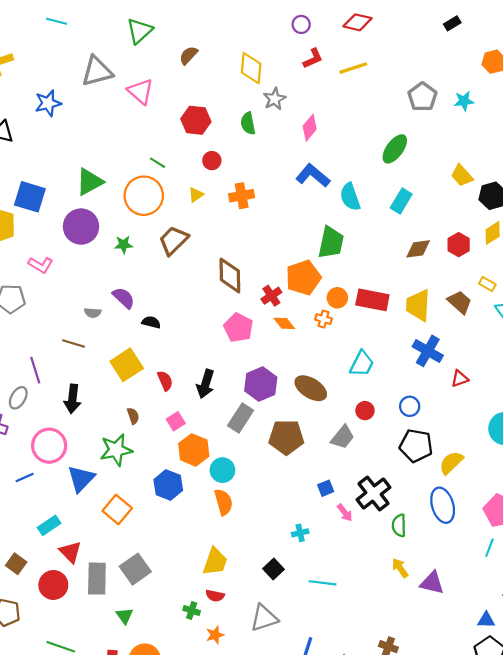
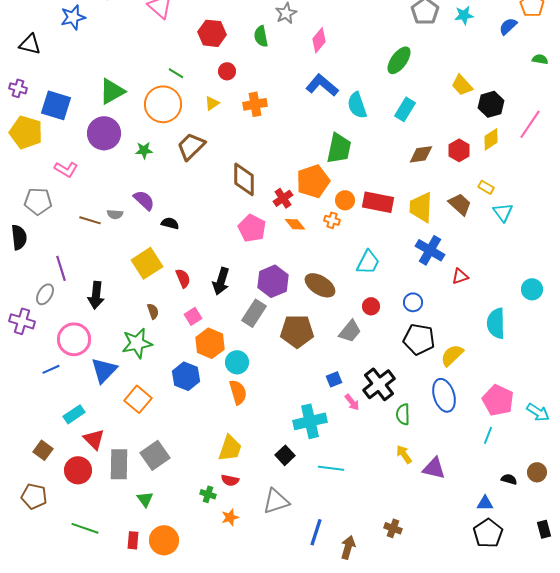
brown line: (74, 344) -> (90, 220), moved
cyan cross: (300, 533) -> (310, 421), size x2.0

